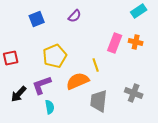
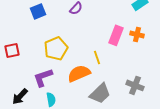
black arrow: (19, 94) -> (20, 96), moved
gray trapezoid: (99, 101) -> (100, 93), turned -140

